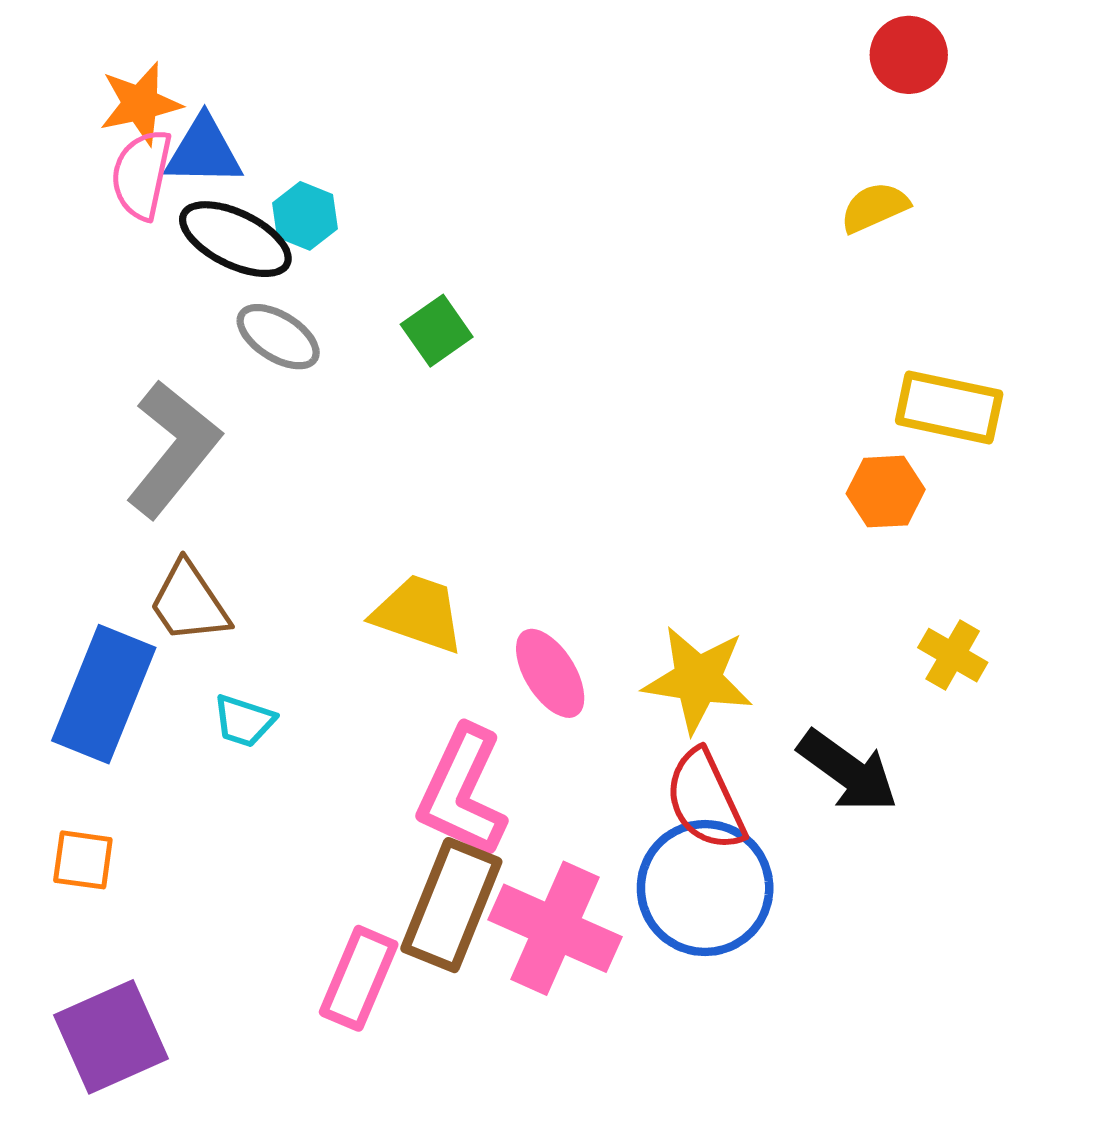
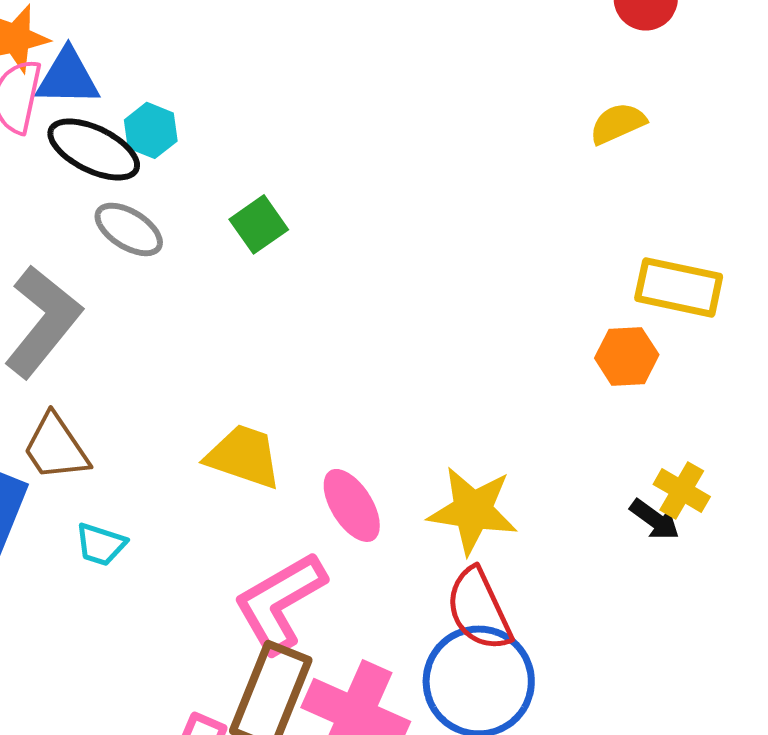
black arrow: (848, 771) -> (655, 519), moved, size x0.6
pink L-shape: (462, 792) -> (280, 602), turned 35

